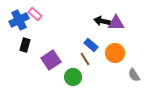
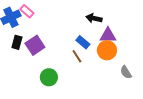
purple triangle: (116, 23) -> (108, 35), moved
purple square: (51, 60) -> (35, 45), moved
green circle: (73, 77) -> (49, 77), moved

